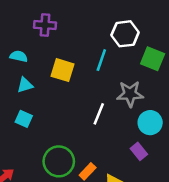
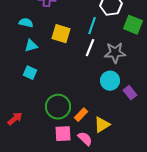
white line: (99, 114) -> (90, 48), moved
cyan circle: (150, 123) -> (110, 81), moved
purple rectangle: (139, 151) -> (130, 93), moved

